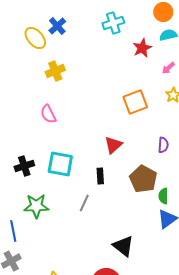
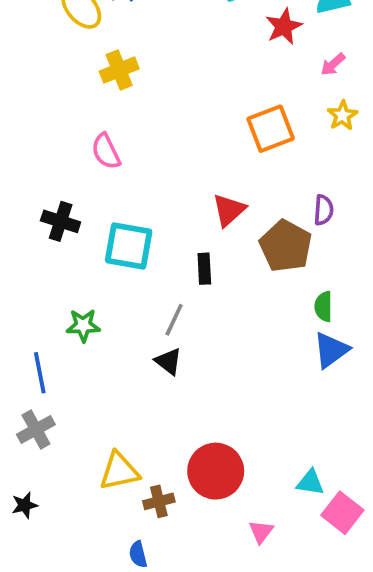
black cross: (24, 166) -> (61, 221), moved, turned 36
brown pentagon: (143, 179) -> (286, 246), moved
green star: (36, 206) -> (83, 325), size x0.7
black triangle: (123, 246) -> (168, 361), moved, size x0.7

